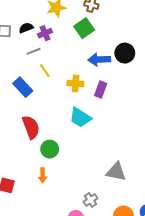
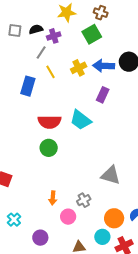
gray line: (33, 51) -> (41, 52), turned -40
yellow cross: (75, 83) -> (79, 68), moved, turned -35
blue rectangle: (23, 87) -> (28, 86), turned 54
red semicircle: (31, 127) -> (50, 122), moved, turned 105
orange arrow: (43, 175) -> (53, 198), moved

